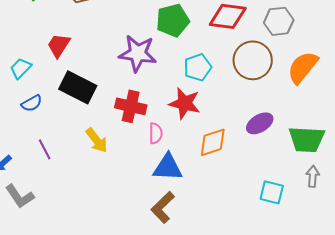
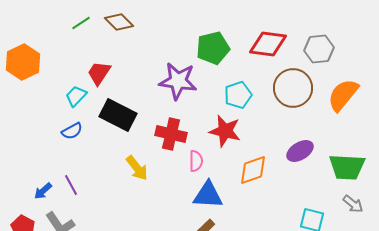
cyan trapezoid: (21, 68) -> (76, 96), moved
purple line: (45, 149) -> (71, 185), moved
gray arrow: (313, 176) -> (353, 204), turned 125

